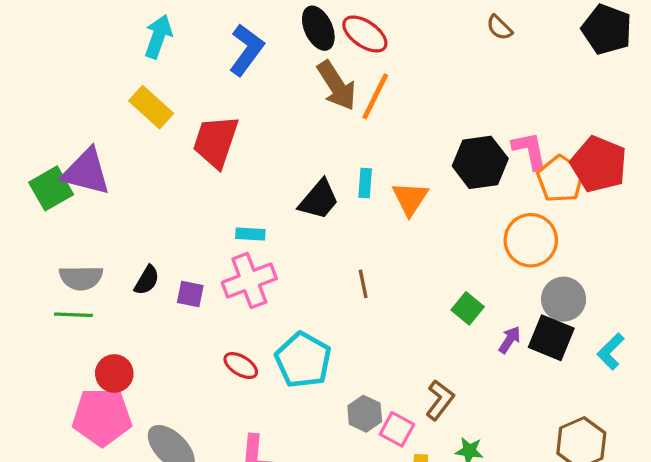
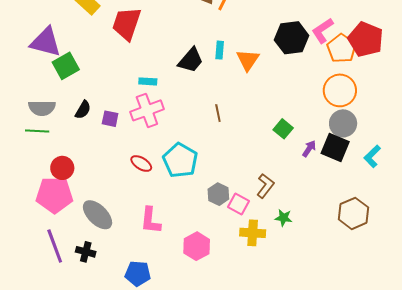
pink L-shape: (530, 151) -> (323, 31), turned -112
green square: (51, 188) -> (66, 66), moved
orange circle: (531, 240) -> (340, 90), moved

